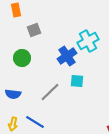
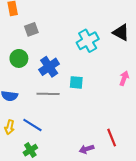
blue cross: (67, 56) -> (49, 67), moved
gray line: (50, 92) -> (48, 94), turned 45

